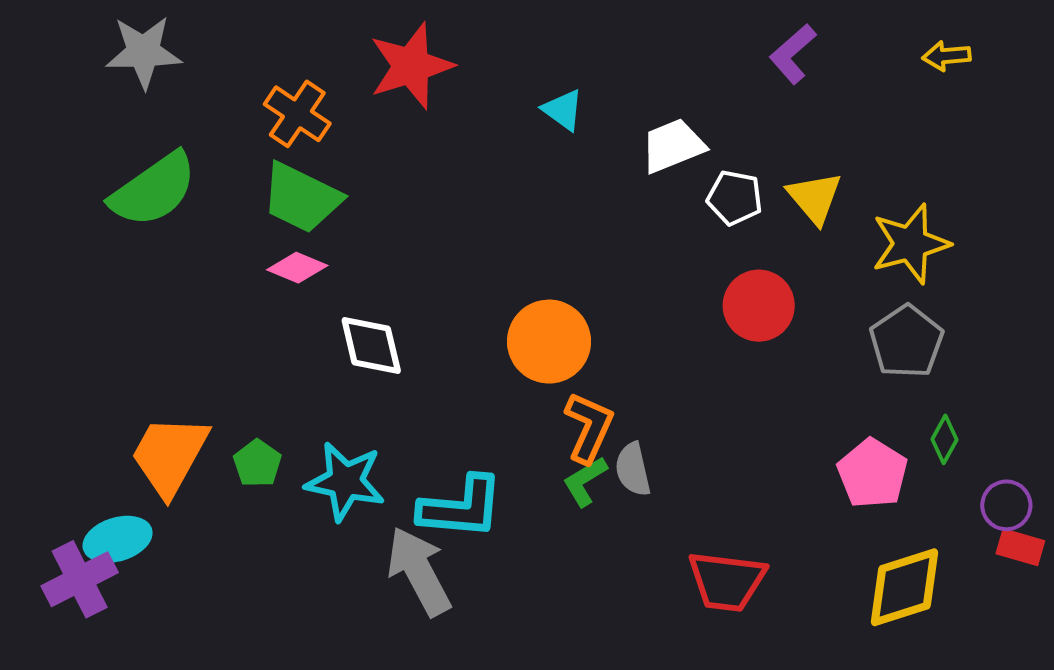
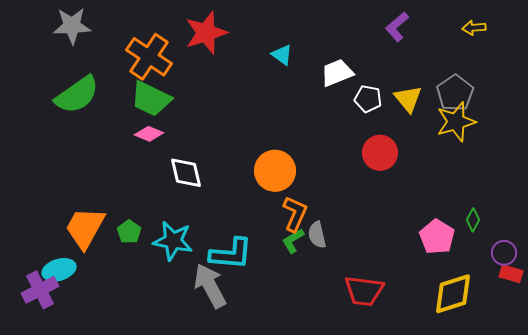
orange cross: (297, 114) -> (149, 57), size x1.4
gray pentagon: (907, 342) -> (455, 93), moved

